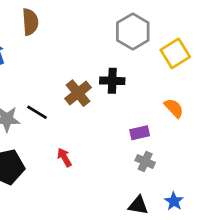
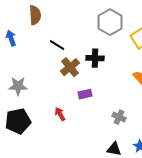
black line: (37, 112) -> (57, 45), moved
purple rectangle: (140, 133) -> (85, 94), moved

